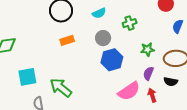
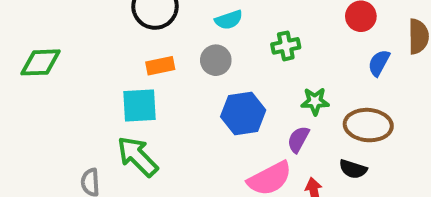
gray circle: (103, 38) -> (216, 60), moved
purple semicircle: (148, 73) -> (298, 139), moved
cyan square: (27, 77) -> (139, 105), moved

